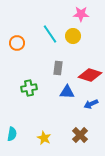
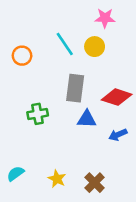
gray rectangle: (58, 68) -> (75, 88), size x1.5
cyan semicircle: (12, 134) -> (16, 174), turned -136
brown cross: (80, 135) -> (95, 183), moved

